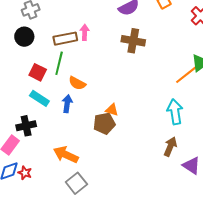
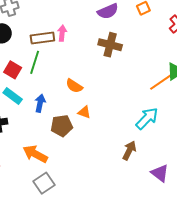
orange semicircle: (77, 83) -> (74, 86), moved
cyan arrow: (175, 112) -> (147, 118), turned 50
brown pentagon: (104, 123) -> (62, 126), moved
brown arrow: (170, 147) -> (129, 151), moved

